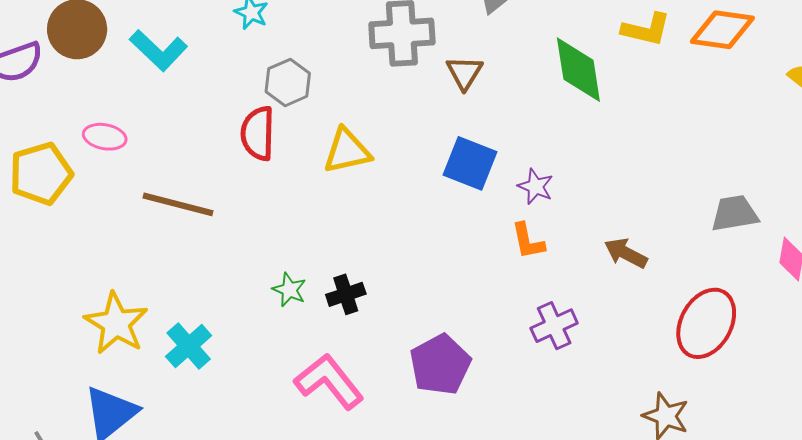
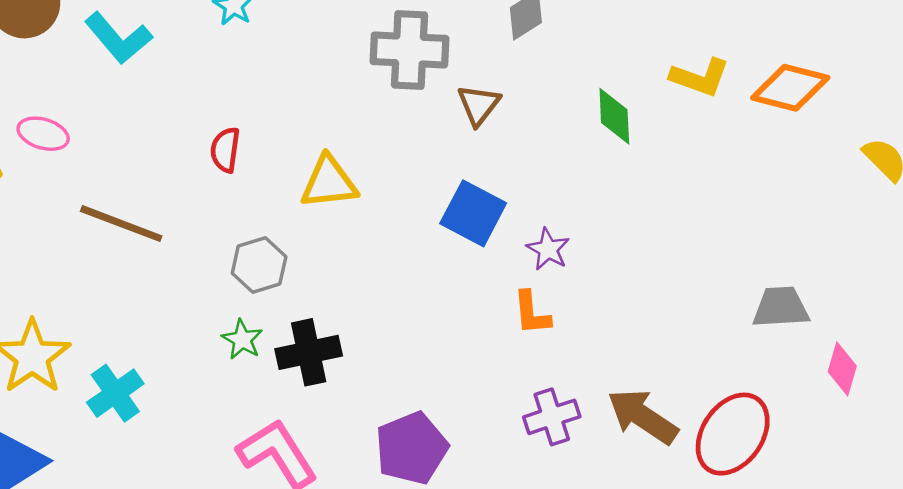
green diamond: (578, 70) -> (614, 116), size x0.7
gray hexagon: (288, 82) -> (259, 265), moved
red semicircle: (258, 133) -> (225, 150), size x0.7
brown arrow: (626, 253) -> (643, 417), moved, size x1.4
black cross: (346, 294) -> (309, 352), size x1.4

